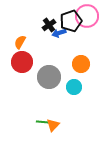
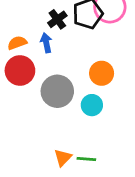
blue arrow: (59, 33) -> (46, 43), moved, turned 96
orange semicircle: (20, 42) -> (17, 43), turned 40
green line: (43, 122) -> (86, 159), moved

